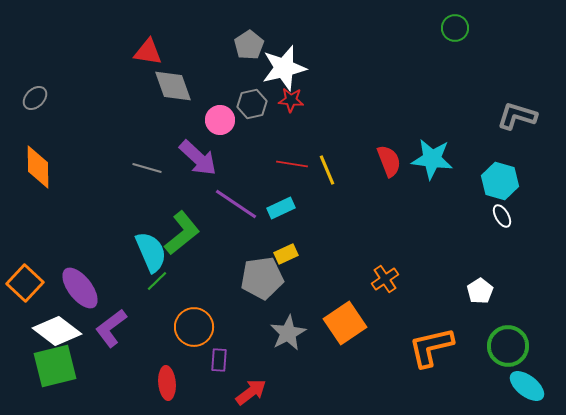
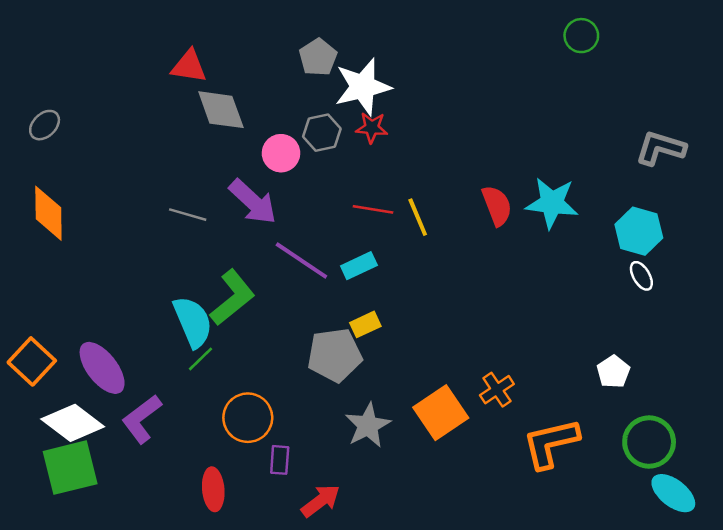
orange cross: (385, 279) -> (497, 390), moved

